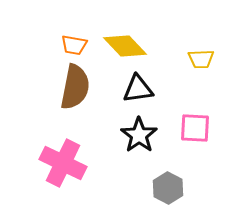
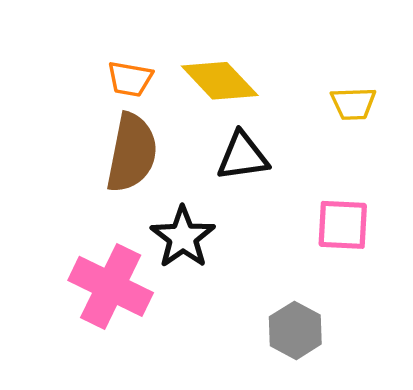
black star: (139, 135) -> (183, 237), moved

